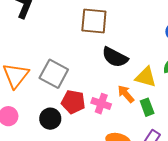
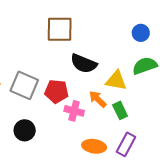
red pentagon: (73, 102) -> (56, 91), moved

